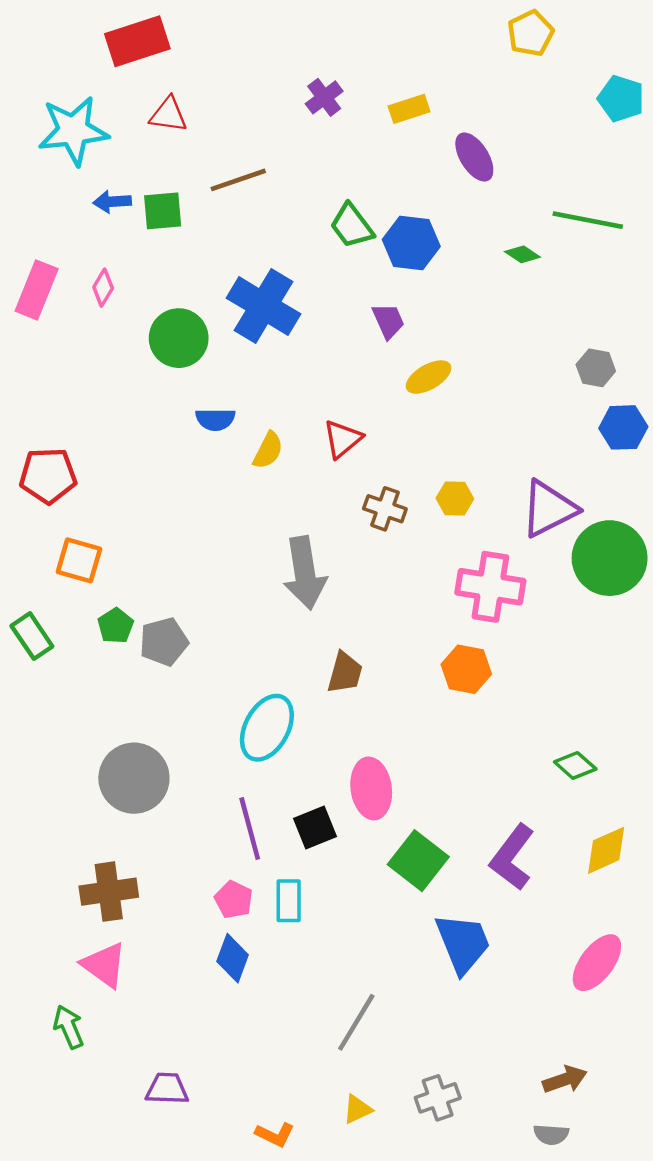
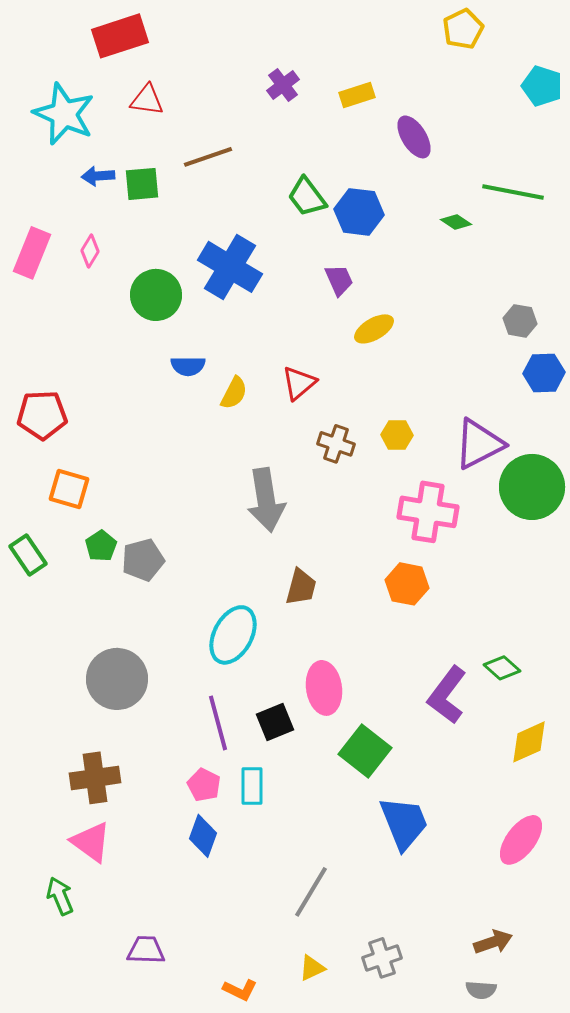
cyan star: (73, 131) -> (64, 114), turned 30
purple L-shape: (512, 857) -> (447, 695), moved

